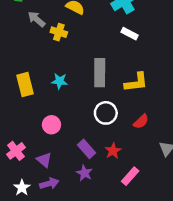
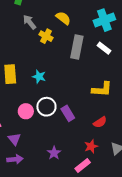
gray rectangle: (100, 73) -> (77, 47), moved
white circle: (106, 113) -> (46, 107), moved
purple rectangle: (87, 149) -> (68, 113), moved
red star: (113, 151) -> (91, 146), moved
purple star: (84, 173) -> (54, 153), moved

